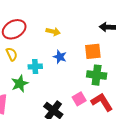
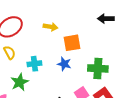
orange square: (93, 51) -> (72, 43), moved
blue star: (60, 57) -> (64, 64), moved

